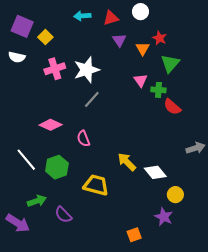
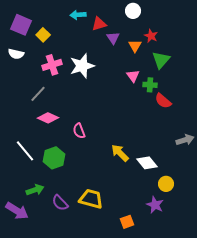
red triangle: (111, 18) -> (99, 24), moved
gray line: (92, 99) -> (38, 94), moved
yellow trapezoid: (96, 185) -> (91, 199), moved

